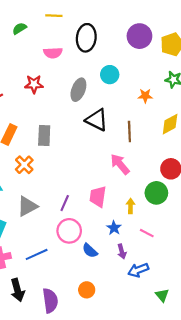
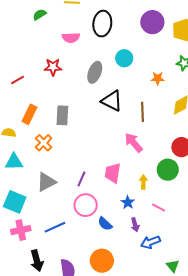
orange circle: (87, 290) -> (102, 261), size x1.5

